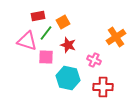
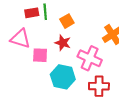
orange square: (63, 22) -> (67, 21), moved
green line: (46, 33) -> (45, 12), moved, turned -42
pink cross: (94, 60) -> (90, 58), size x1.6

